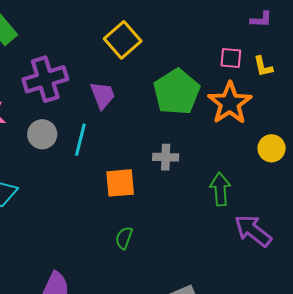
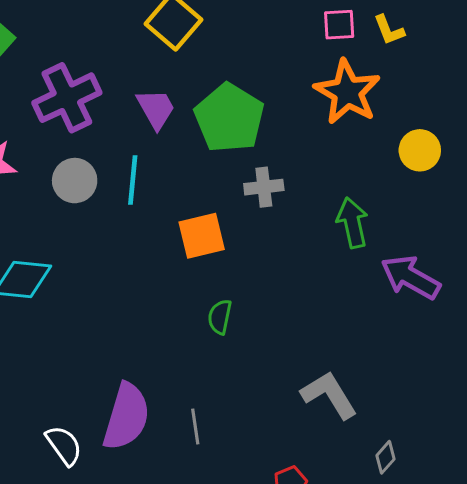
green pentagon: (177, 92) -> (229, 118), moved

